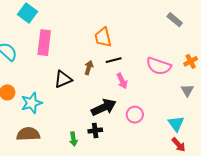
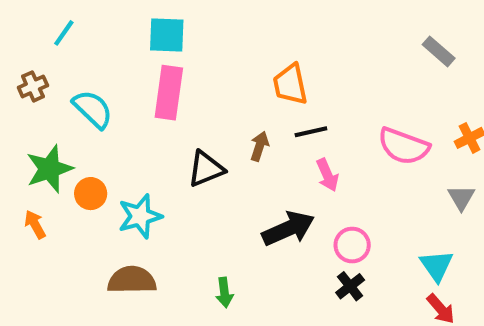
cyan square: (27, 13) -> (167, 35), moved, turned -36
black cross: (95, 131) -> (350, 286), moved, turned -32

